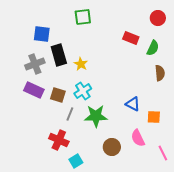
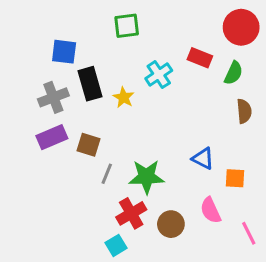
red circle: (158, 18) -> (241, 27), size x1.5
purple rectangle: (34, 90) -> (52, 137), turned -48
cyan cross: (83, 91) -> (159, 75), moved
red cross: (59, 140) -> (131, 213), moved, turned 36

